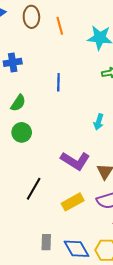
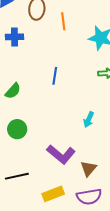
blue cross: (13, 62) -> (14, 37), moved
green circle: (22, 132) -> (17, 129), moved
black line: (34, 189) -> (17, 176), turned 40

